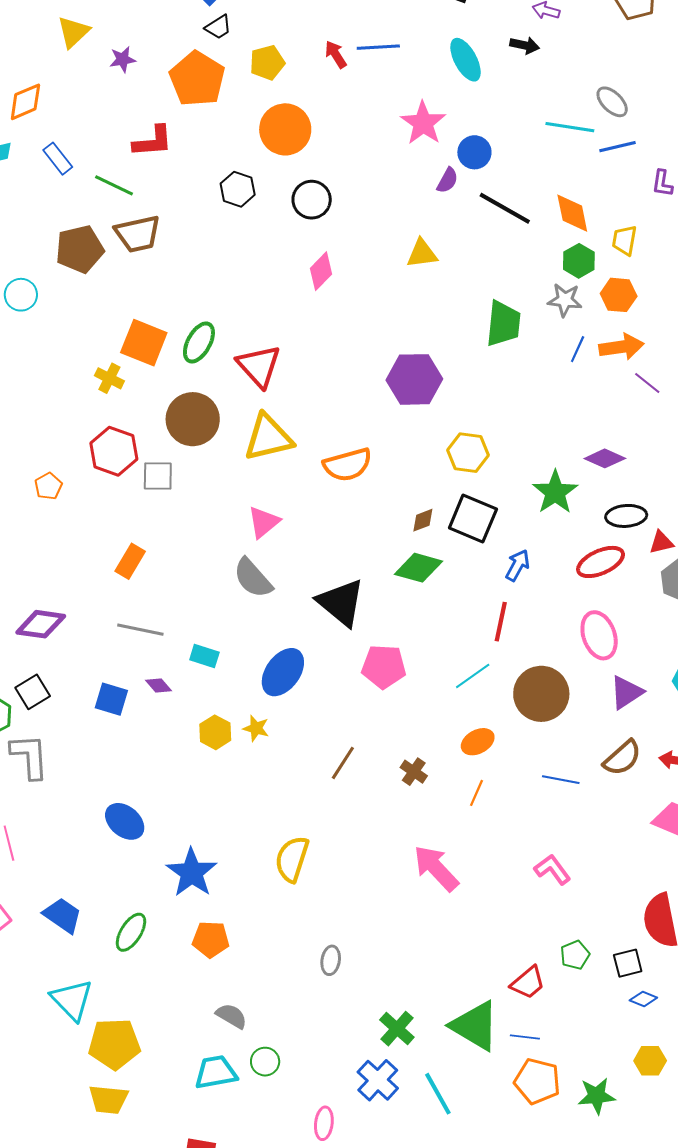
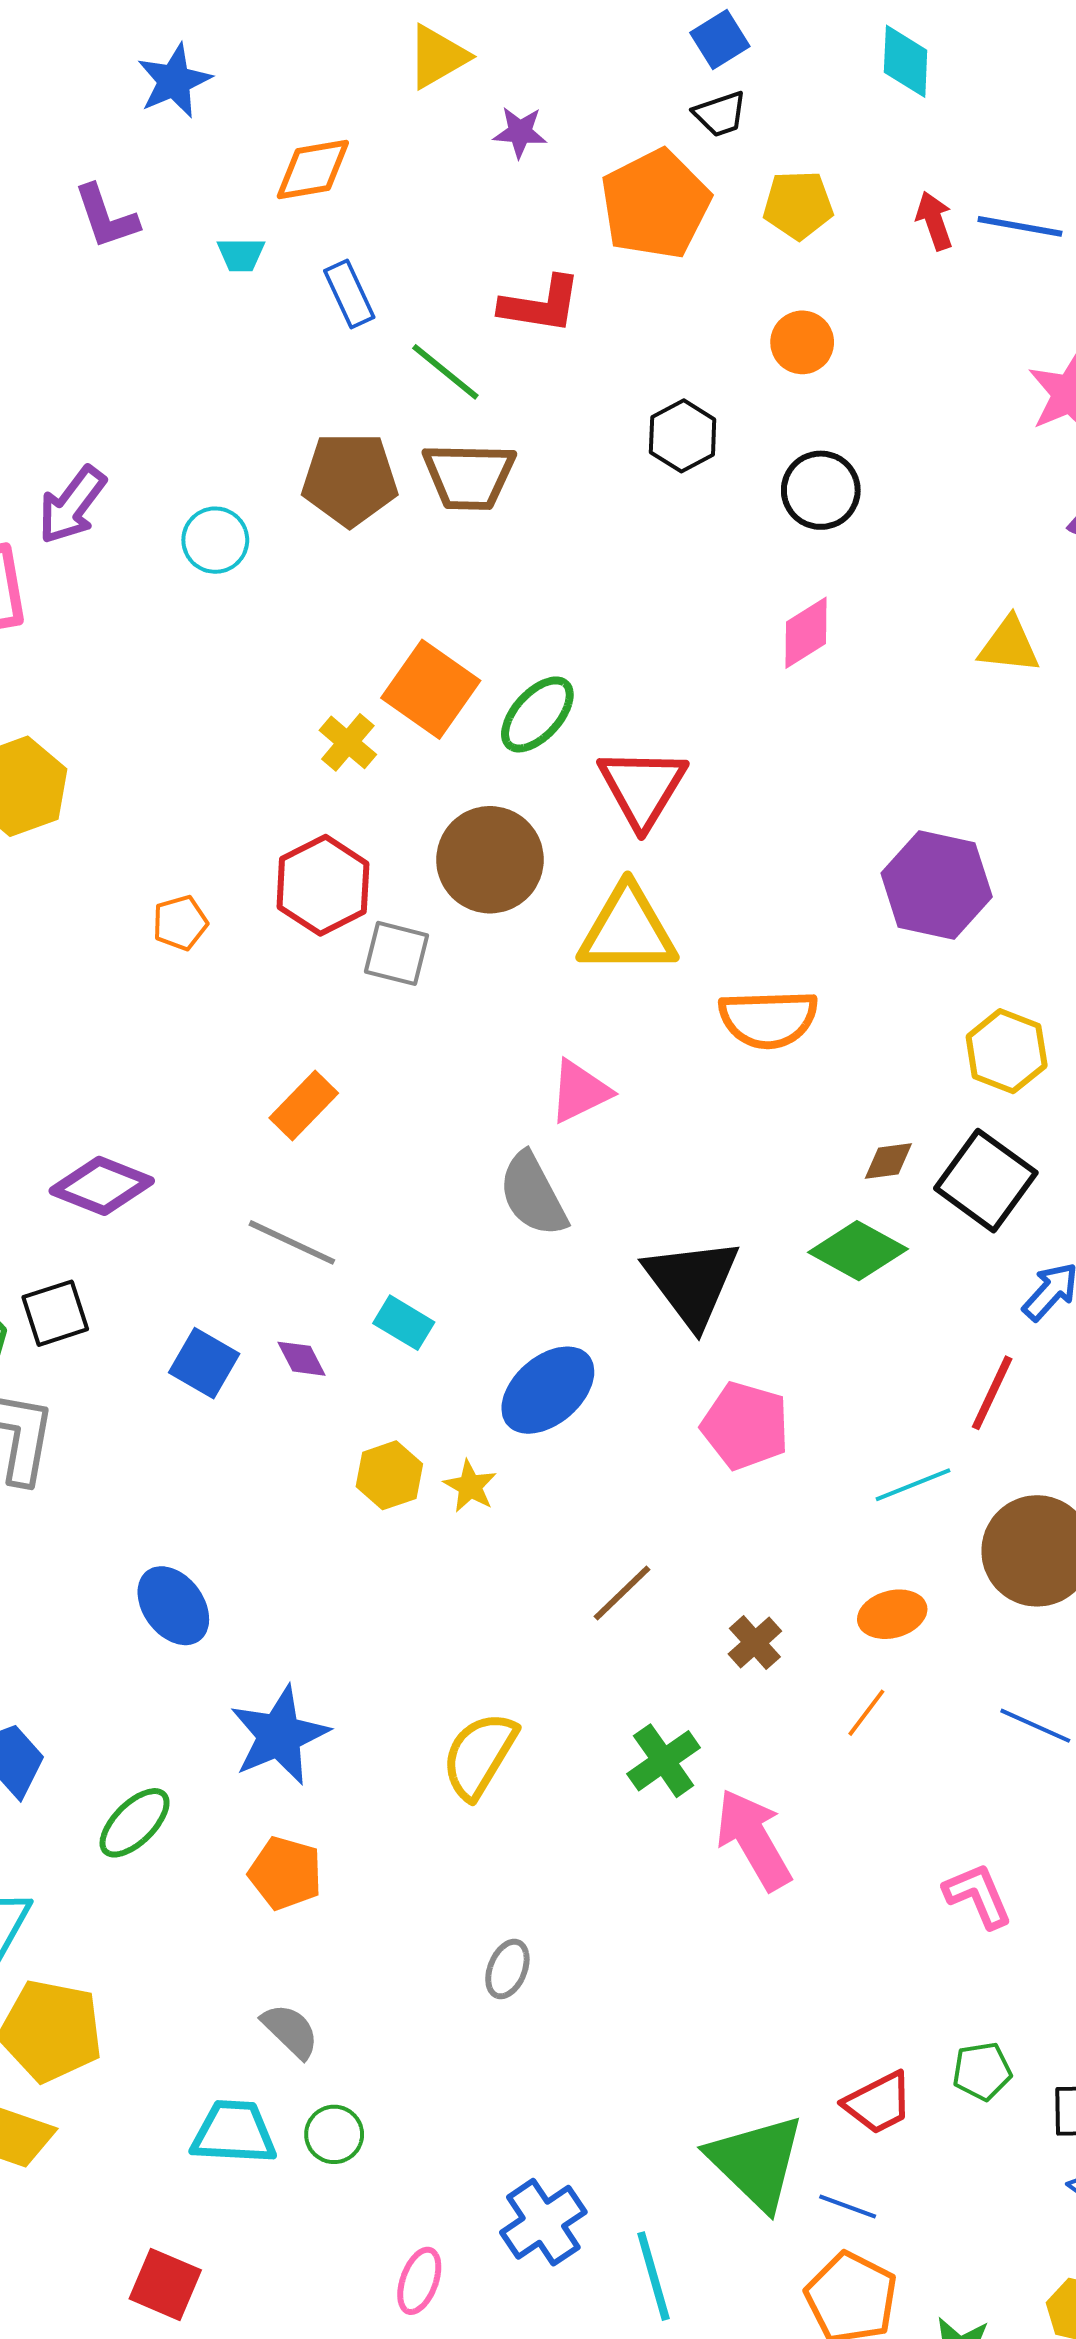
orange circle: (285, 129) -> (802, 342), size x0.6
green cross: (397, 1029) -> (664, 1761), moved

